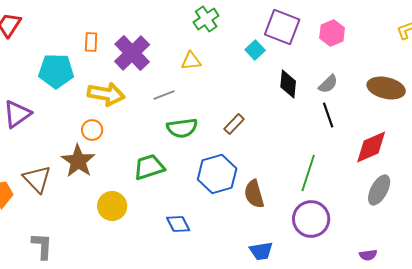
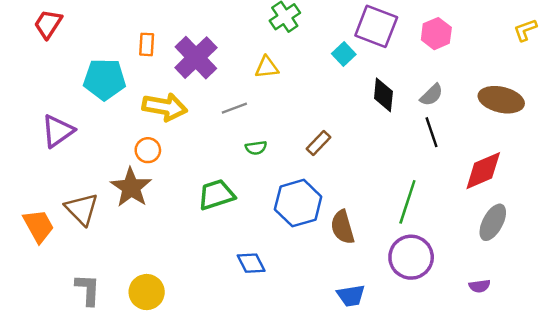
green semicircle: (182, 128) -> (256, 148), size x0.6
yellow circle: (112, 206) -> (147, 292), moved
purple semicircle: (368, 255) -> (480, 286), moved

